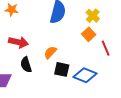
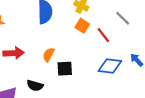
black semicircle: (26, 65) -> (35, 86), moved, turned -42
blue diamond: (85, 75) -> (110, 66), moved

